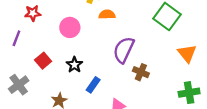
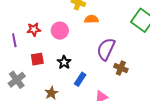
red star: (33, 13) -> (34, 29), moved
purple line: (16, 38) -> (14, 40), turned -32
red square: (43, 61) -> (37, 59), turned 32

